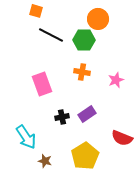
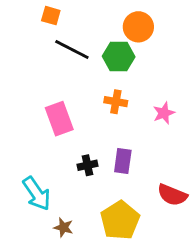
purple rectangle: (87, 114) -> (123, 161), turned -48

